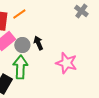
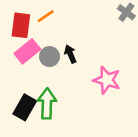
green arrow: (20, 67) -> (47, 103), moved

